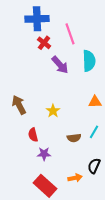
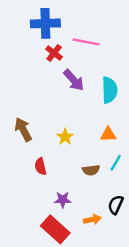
pink line: (70, 34) -> (86, 42), turned -60
cyan semicircle: (89, 61) -> (110, 90), moved
orange triangle: (95, 102) -> (108, 134), moved
purple star: (44, 154) -> (63, 200), moved

